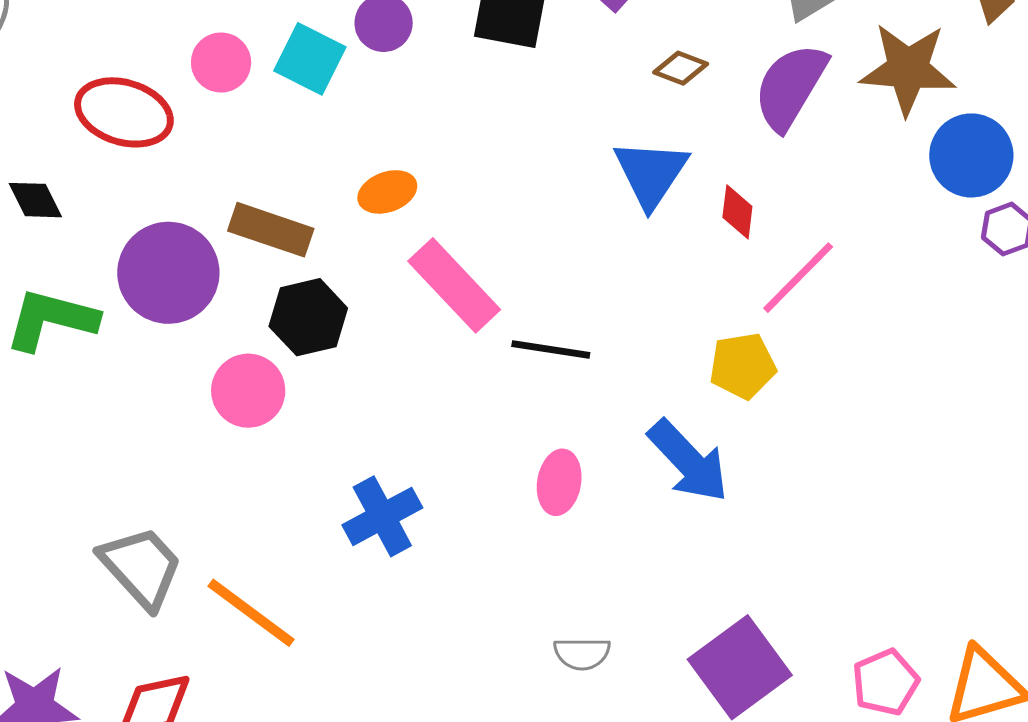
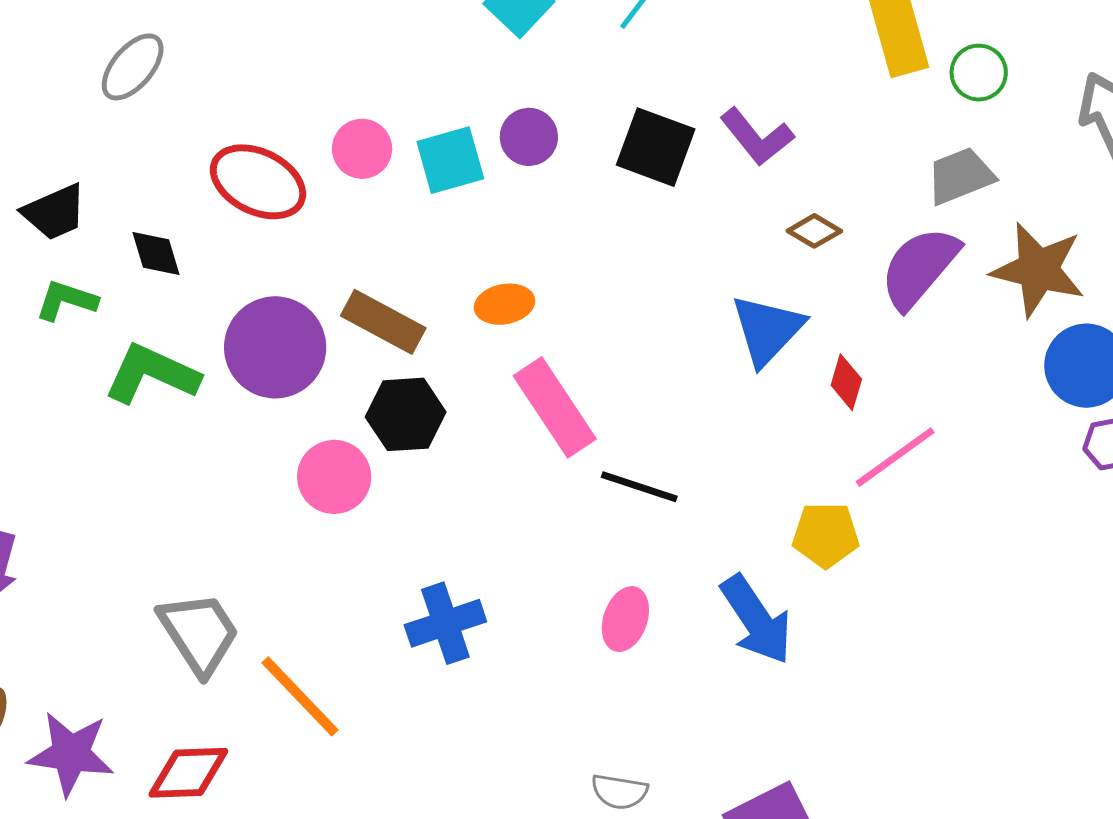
cyan square: (310, 59) -> (450, 160), turned 38

